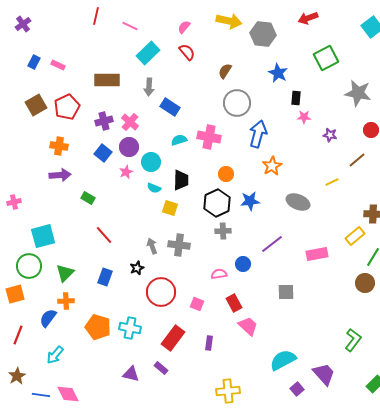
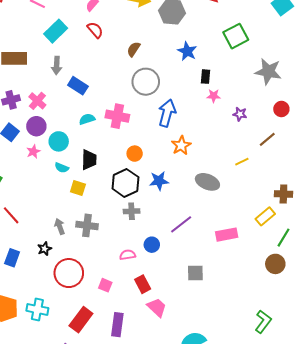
purple rectangle: (209, 343) -> (117, 325), size x1.6

